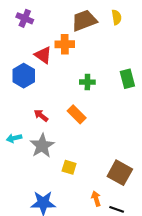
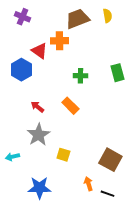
cyan arrow: (14, 138) -> (12, 157), moved

